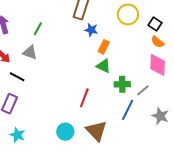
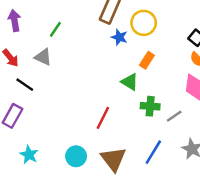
yellow circle: (128, 14) -> (144, 23), moved
orange rectangle: (104, 47) -> (147, 60), moved
blue line: (128, 110) -> (153, 152), moved
cyan star: (17, 135) -> (29, 155), moved

